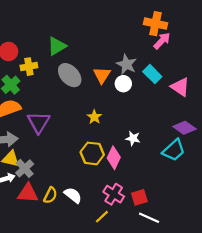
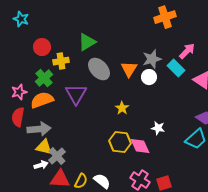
orange cross: (155, 24) -> (165, 17), moved, turned -30
pink arrow: (162, 41) -> (187, 51), moved
gray star: (127, 64) -> (152, 59), turned 30
purple triangle: (39, 122) -> (76, 94), moved
pink diamond: (114, 158) -> (140, 146), turned -50

